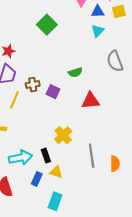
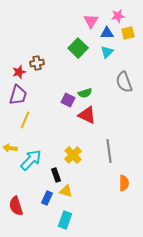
green square: (47, 25) -> (78, 48), moved
brown cross: (33, 85) -> (37, 63), moved
purple square: (53, 92) -> (68, 100), moved
red triangle: (91, 101) -> (87, 115), moved, turned 30
gray line: (92, 156) -> (109, 151), moved
cyan arrow: (21, 158) -> (31, 160), moved, turned -35

